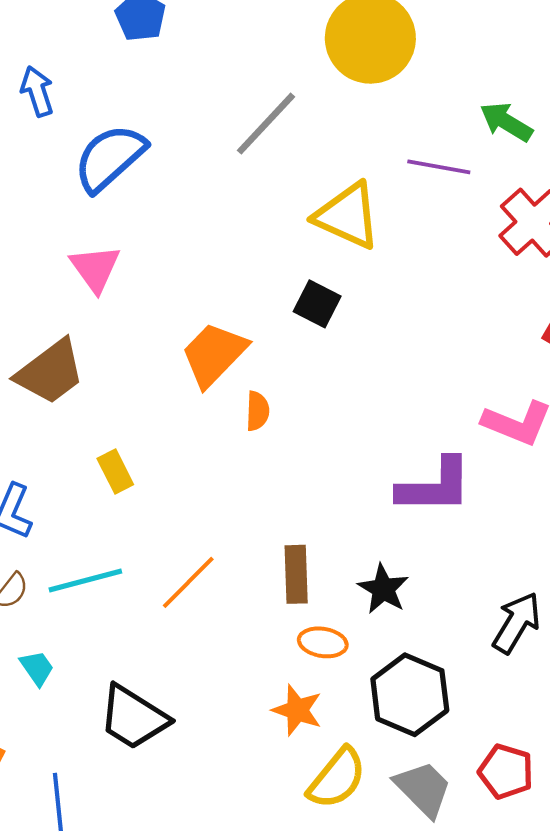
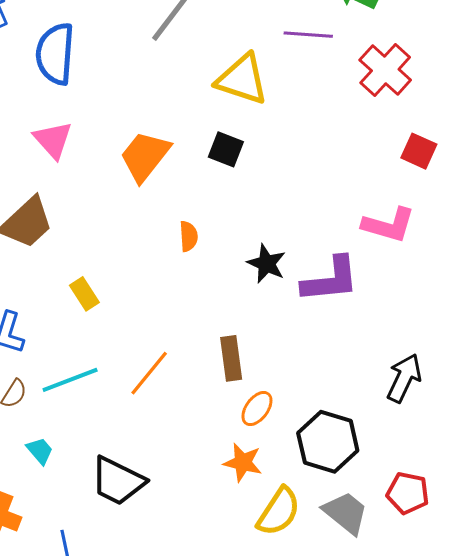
blue semicircle: (110, 158) -> (55, 54), turned -38
orange trapezoid: (214, 354) -> (145, 156), moved
black star: (383, 589) -> (266, 264), moved
orange ellipse: (323, 642) -> (257, 409), turned -57

